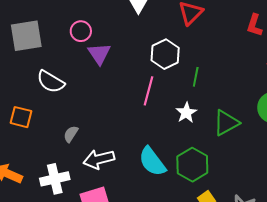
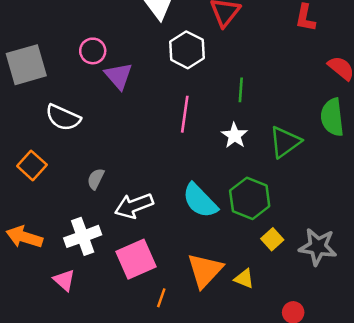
white hexagon: (165, 54) -> (187, 50), moved
orange square: (21, 117) -> (32, 165), turned 35

